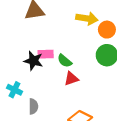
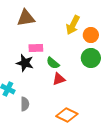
yellow arrow: (87, 18) -> (73, 25), turned 108
pink rectangle: (46, 54) -> (36, 48), moved

